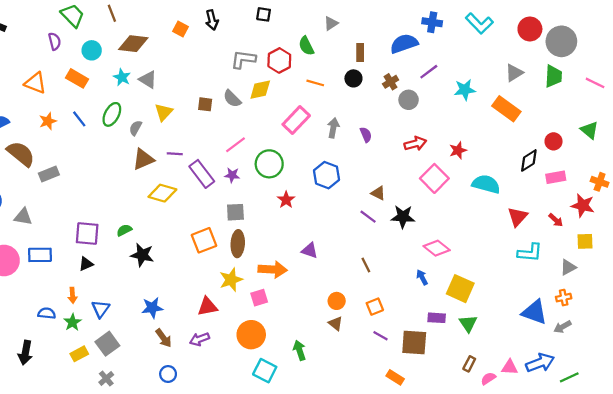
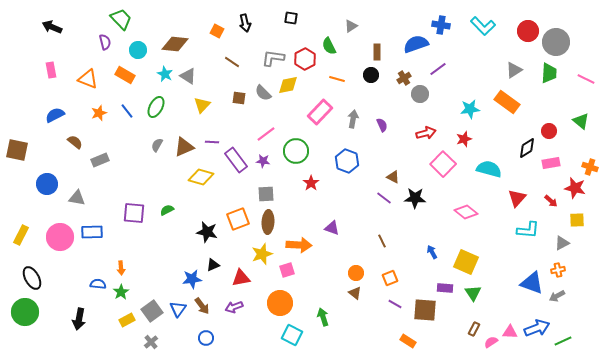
brown line: (112, 13) -> (232, 62), moved, turned -35
cyan star: (465, 90) -> (470, 109), moved
gray semicircle: (135, 128) -> (157, 145), moved
brown semicircle: (21, 154) -> (75, 142), size x0.6
pink diamond: (437, 248) -> (466, 212), moved
black star: (142, 255) -> (207, 232), moved
black triangle: (86, 264) -> (213, 265), moved
blue triangle: (101, 309) -> (178, 309), moved

